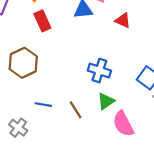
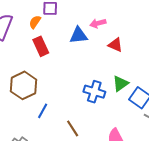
green triangle: (106, 101) -> (120, 84), moved
blue line: (43, 105) -> (43, 111), moved, turned -70

